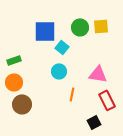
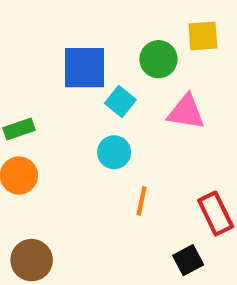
yellow square: (101, 26) -> (203, 36), moved
pink triangle: (98, 74) -> (186, 112), moved
brown circle: (22, 104) -> (32, 260), moved

